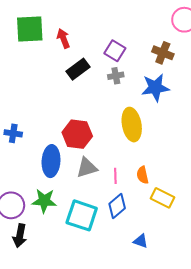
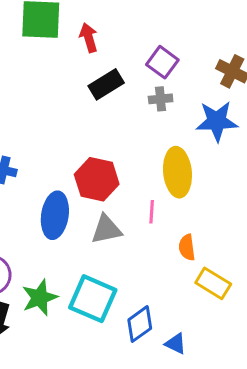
pink line: (115, 176) -> (152, 212), moved
green star: (44, 201) -> (40, 298), moved, turned -30
blue diamond: (117, 206) -> (140, 324), moved

